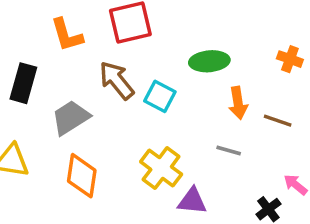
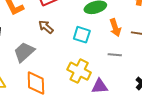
brown arrow: (117, 80) -> (46, 27), size x0.7
cyan square: (160, 96) -> (82, 35), moved

